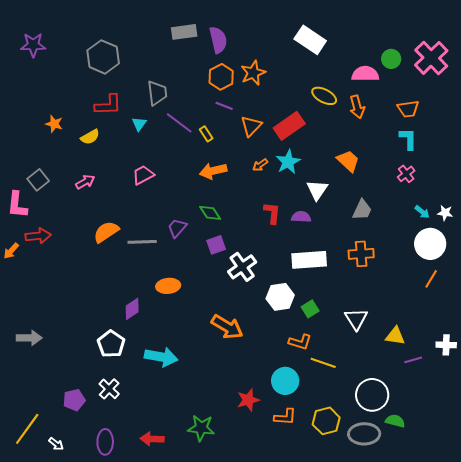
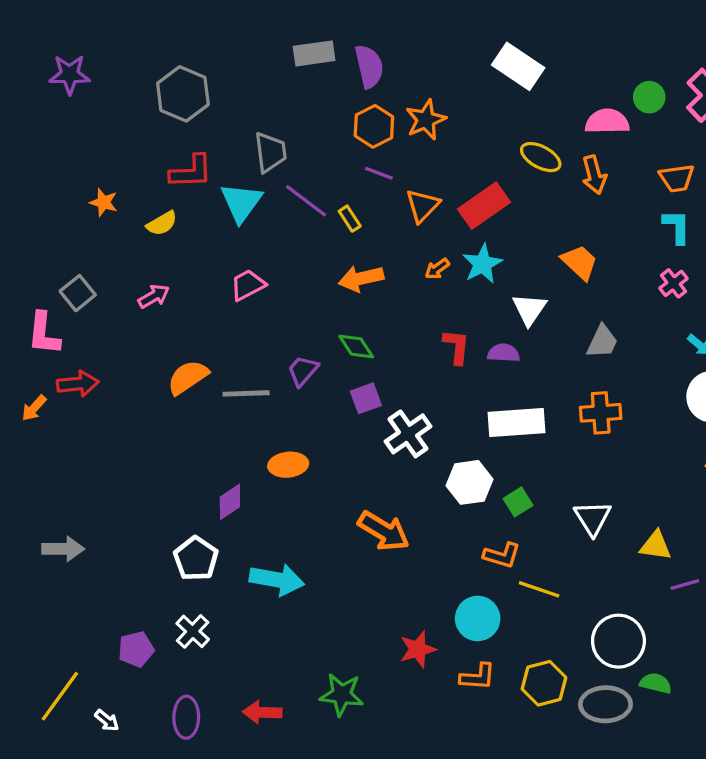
cyan triangle: (139, 124) -> (241, 202), size x1.8

